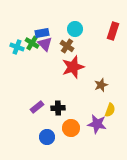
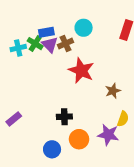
brown cross: (67, 46) -> (66, 44), moved, turned 32
cyan cross: (17, 47) -> (18, 48), turned -32
red star: (73, 67) -> (81, 71), turned -30
purple rectangle: (37, 107) -> (14, 119), moved

